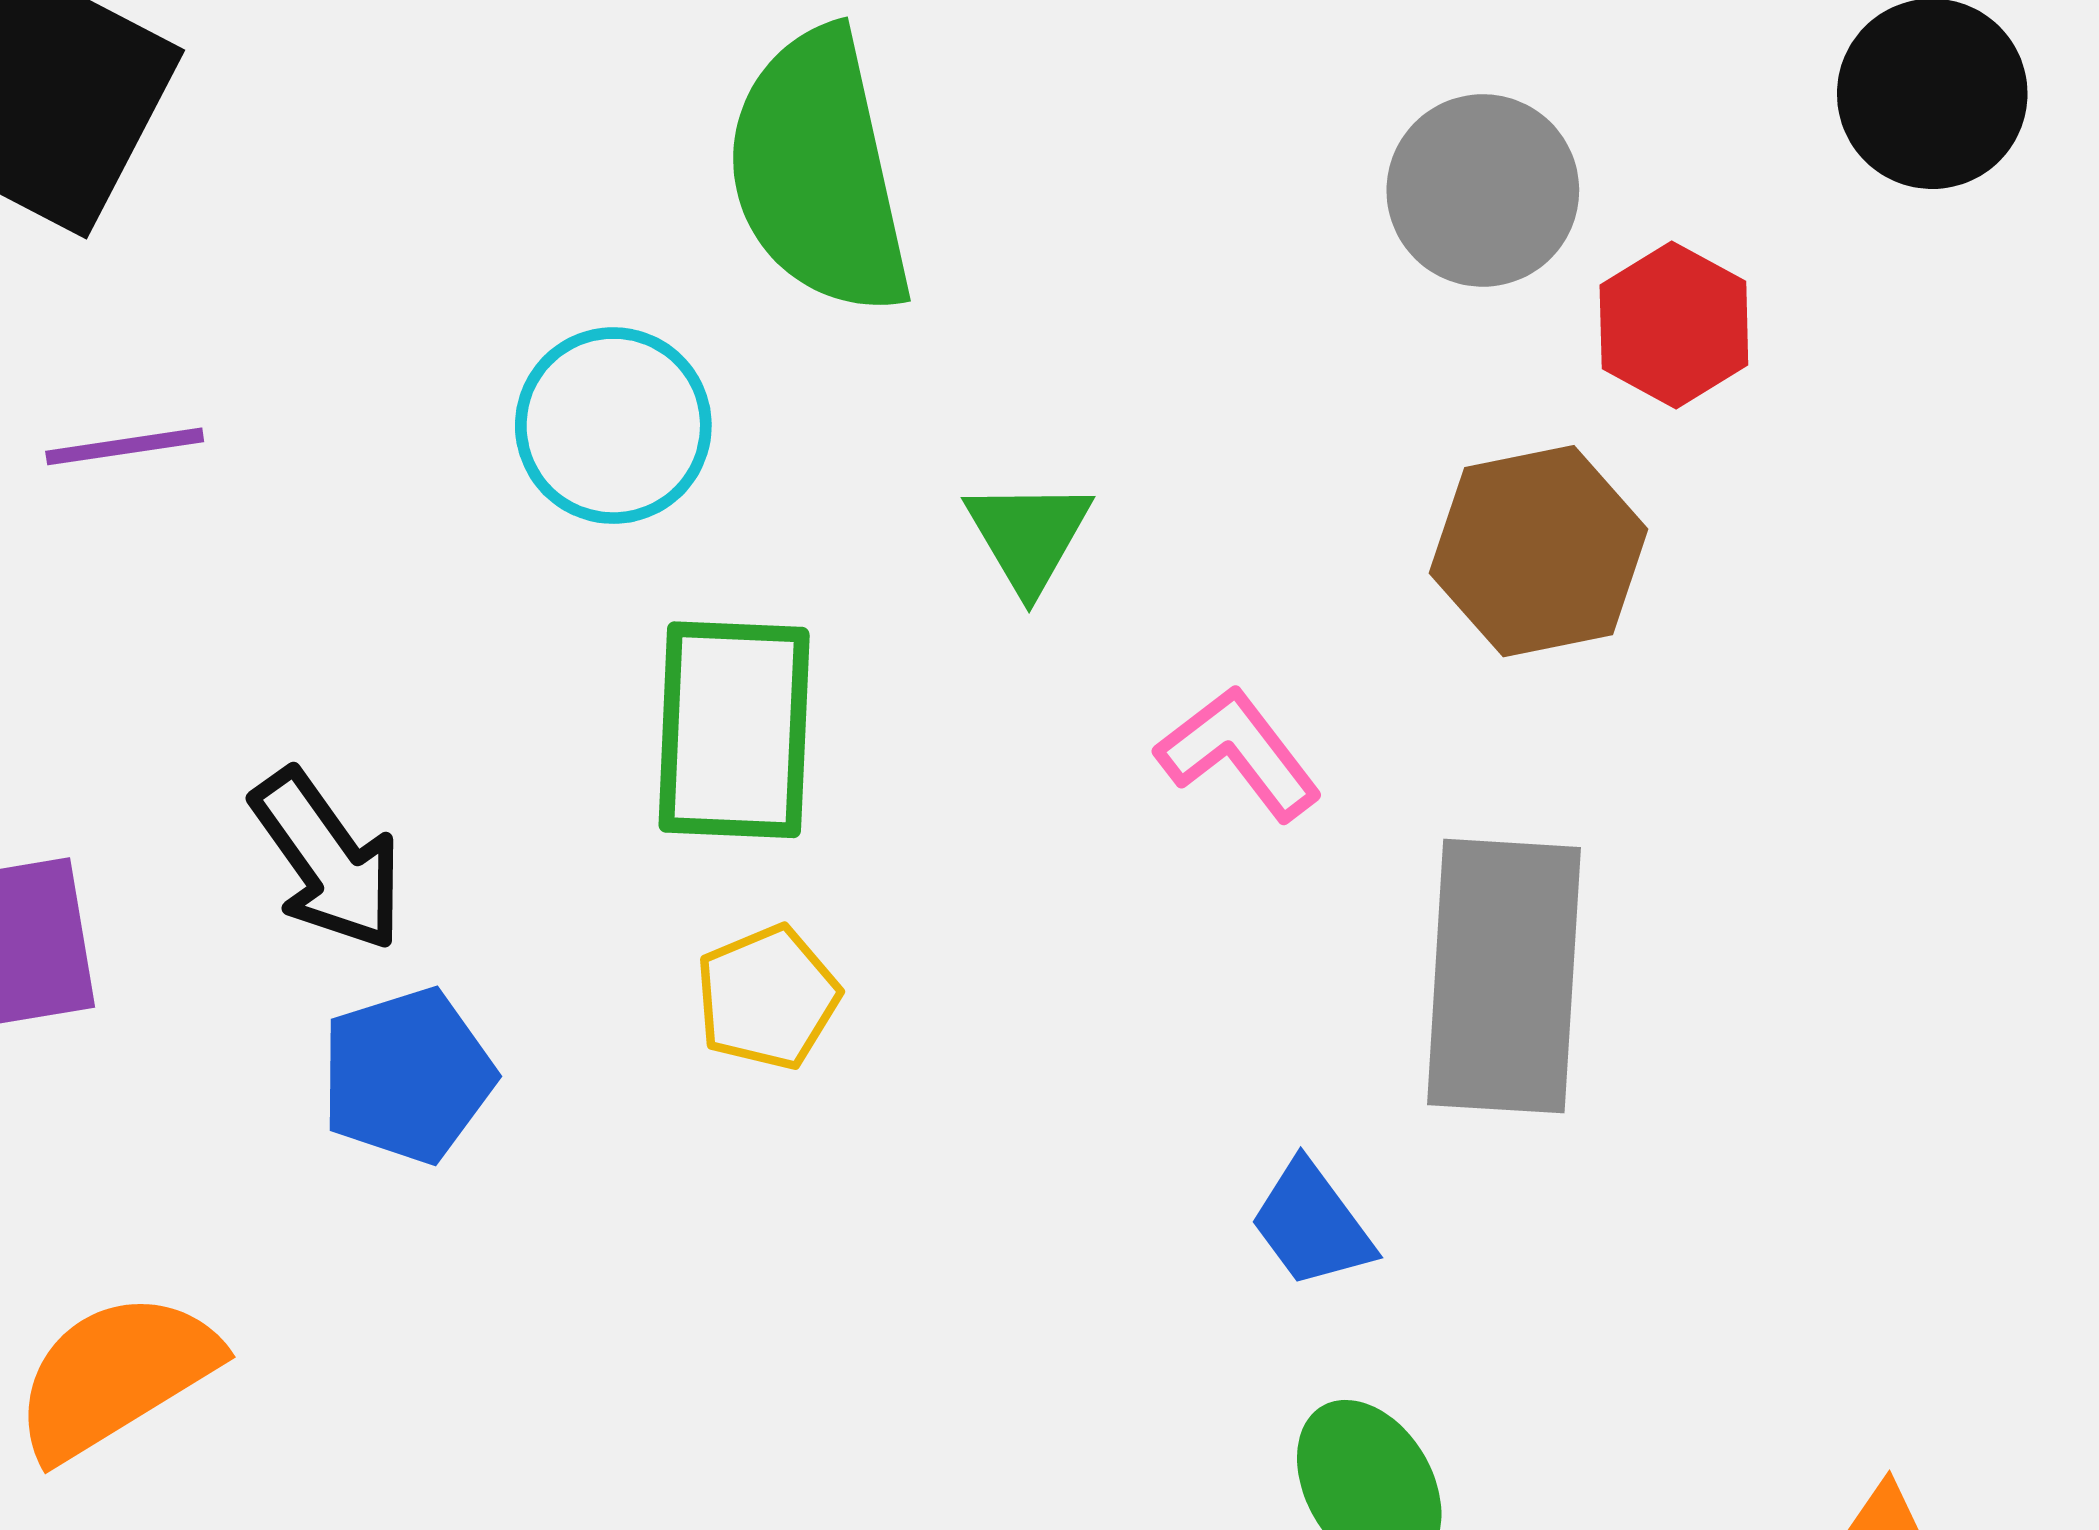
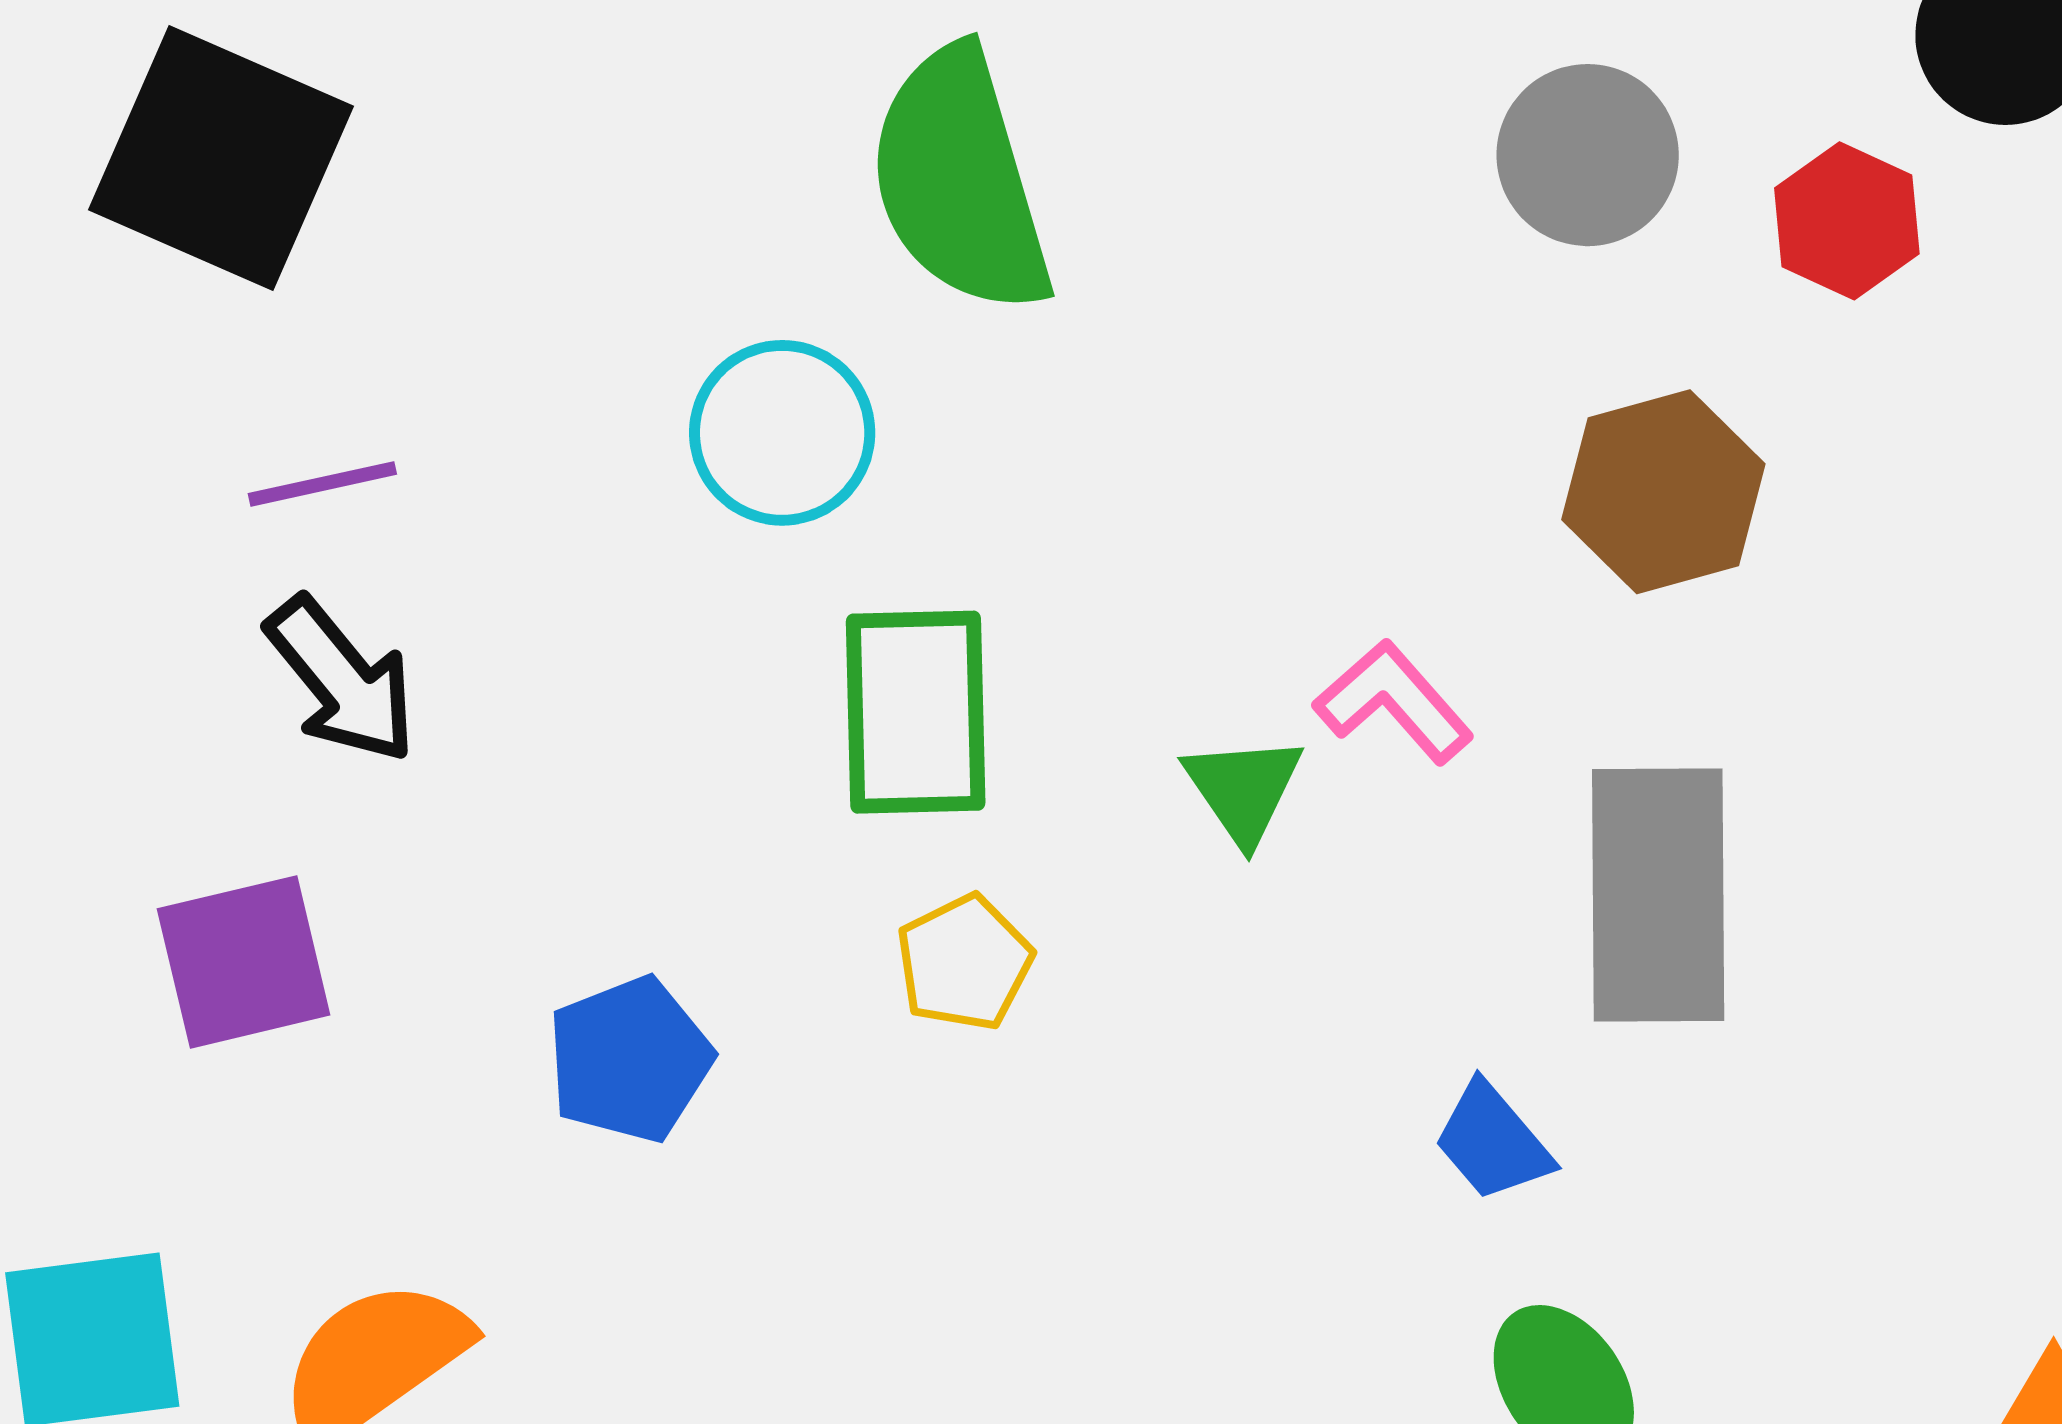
red hexagon: (1674, 325) -> (1847, 221), moved
green triangle: (1029, 536) -> (1243, 789), moved
black arrow: (328, 860) -> (341, 680), moved

